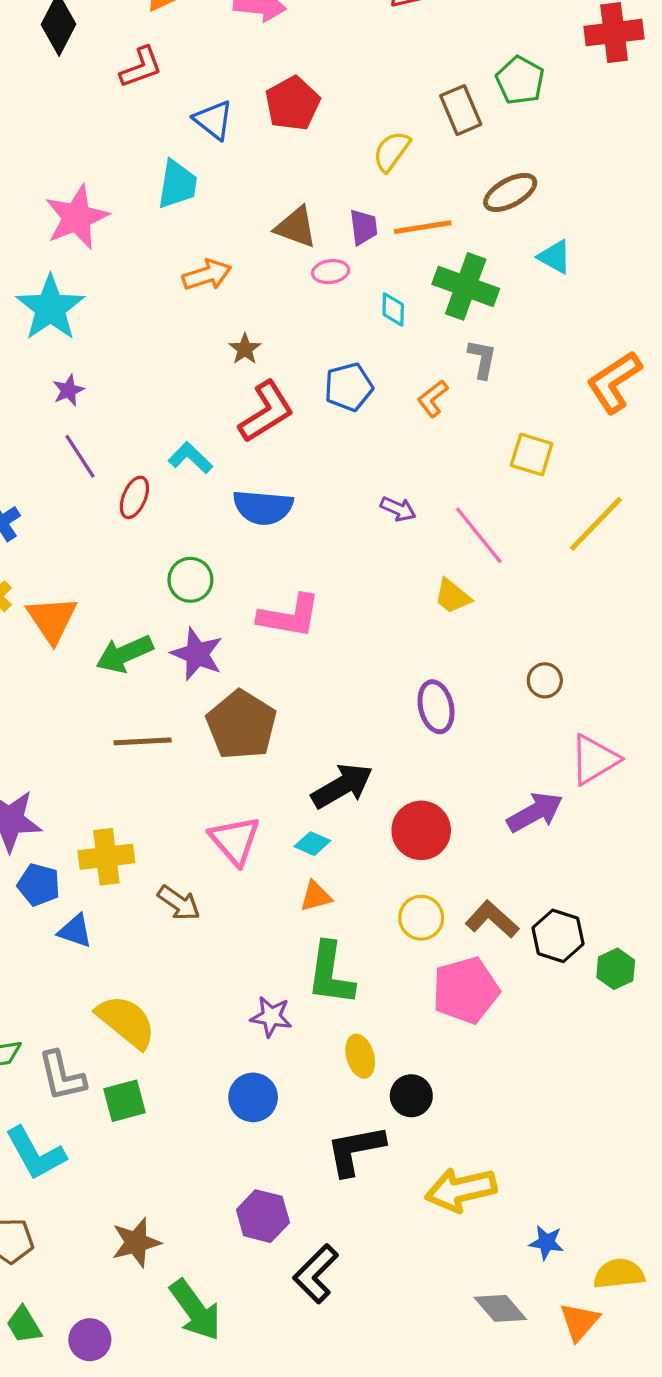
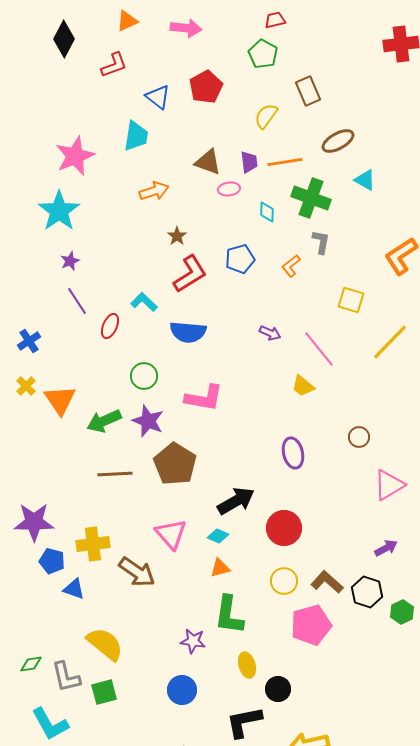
green pentagon: (520, 80) -> (263, 54), moved
purple arrow: (535, 812) -> (386, 548), moved, size x0.7
brown arrow: (179, 903) -> (137, 572), size x1.4

